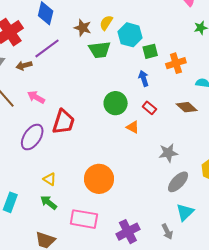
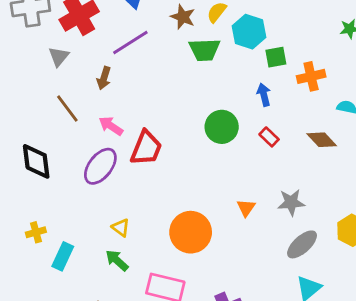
brown arrow: (24, 65) -> (104, 78), moved, turned -63
pink arrow: (36, 97) -> (111, 126), moved
orange triangle: (133, 127) -> (246, 208), moved, turned 32

